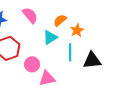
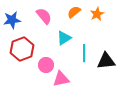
orange semicircle: (60, 20) -> (74, 12), moved
orange star: (77, 30) -> (97, 14), moved

